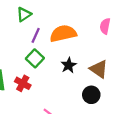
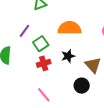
purple line: (36, 35) -> (24, 31), moved
red cross: (23, 83) -> (44, 63), moved, turned 32

